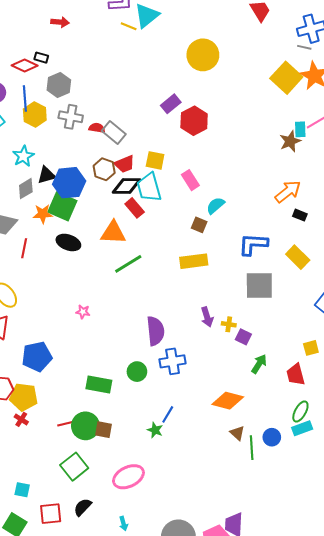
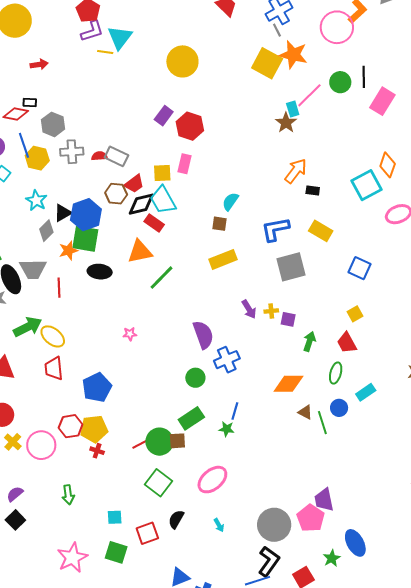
gray line: (304, 47) -> (277, 30), turned 64
pink rectangle: (190, 180) -> (184, 164), moved, turned 60
green rectangle: (99, 384) -> (191, 418), moved, turned -30
green ellipse: (300, 412) -> (336, 373), moved

